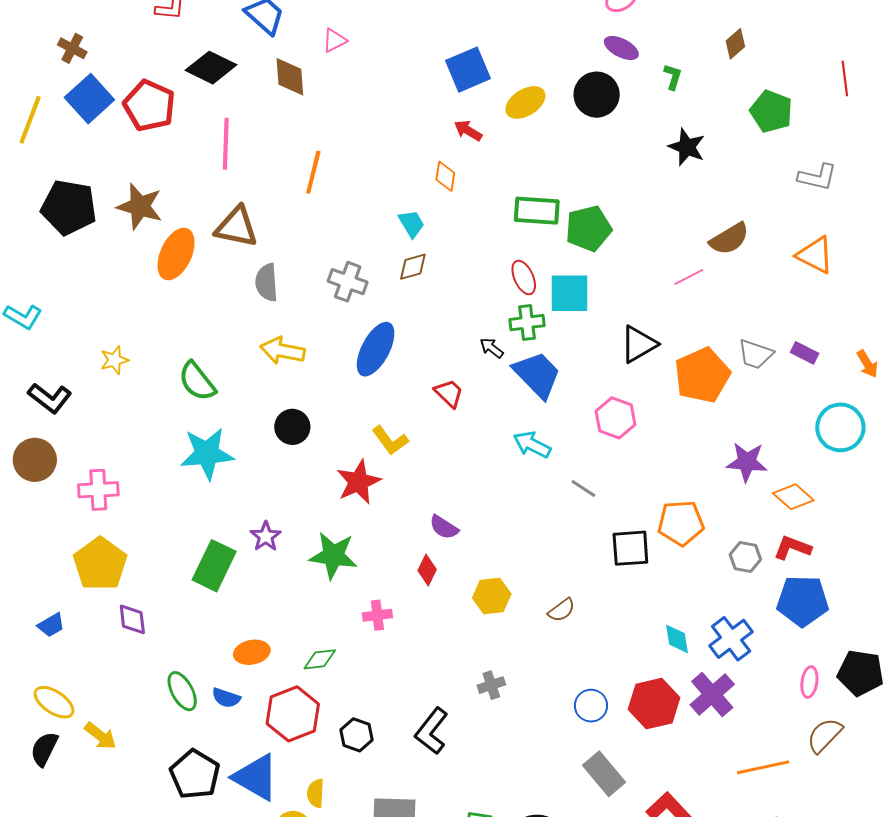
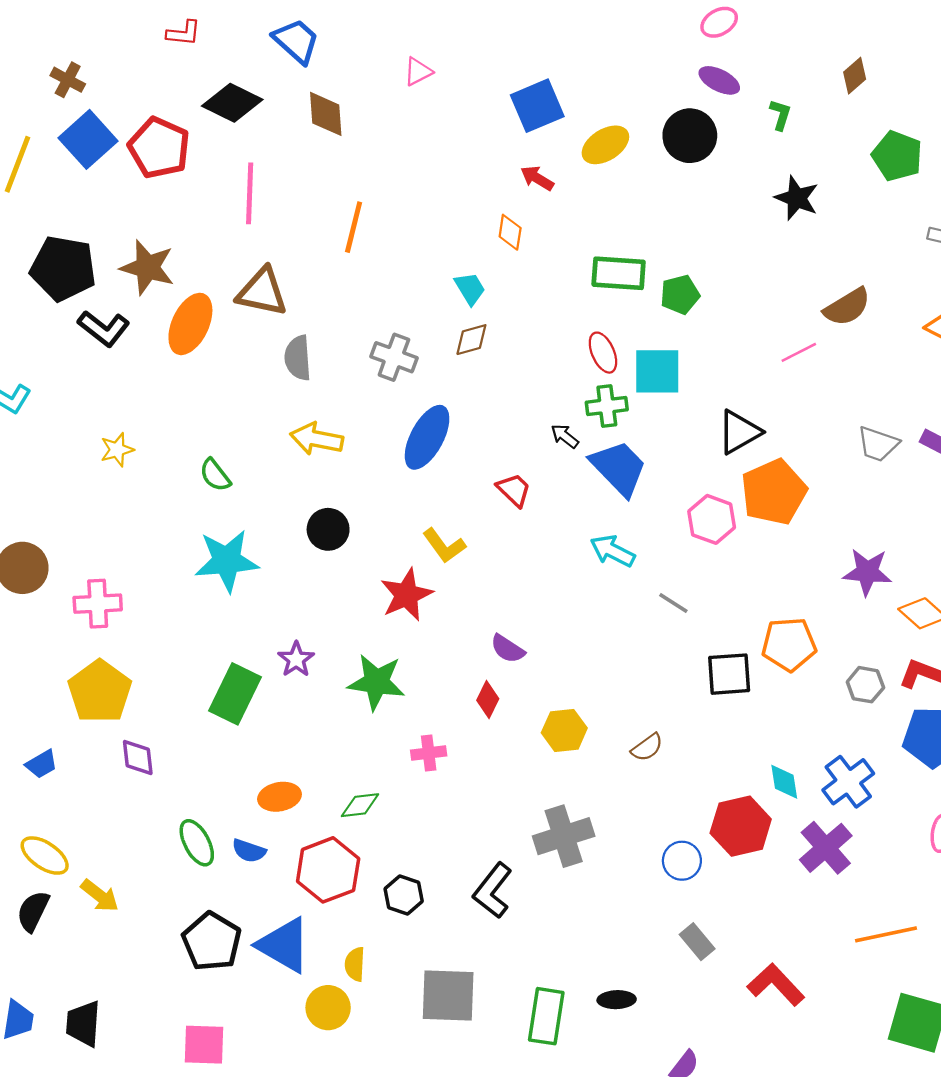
pink triangle: (334, 40) -> (418, 72), moved
green pentagon: (588, 228) -> (680, 295), size x0.7
orange pentagon: (702, 375) -> (774, 492), moved
green semicircle: (197, 381) -> (215, 475), size x0.7
black L-shape: (50, 398) -> (104, 328), moved
gray cross: (491, 685) -> (564, 836), size x1.8
red hexagon: (654, 704) -> (741, 826), moved
gray rectangle: (604, 774) -> (697, 942), size x0.7

